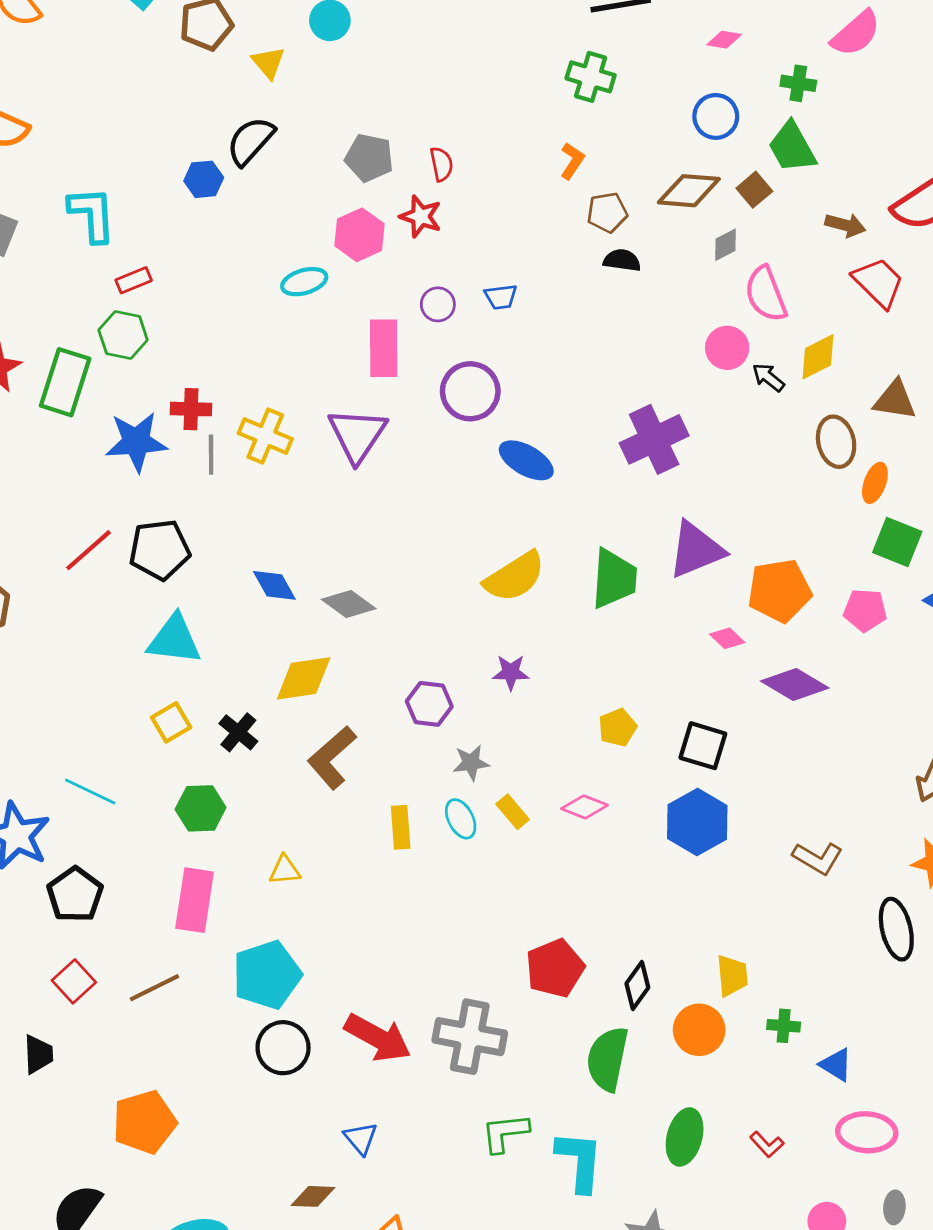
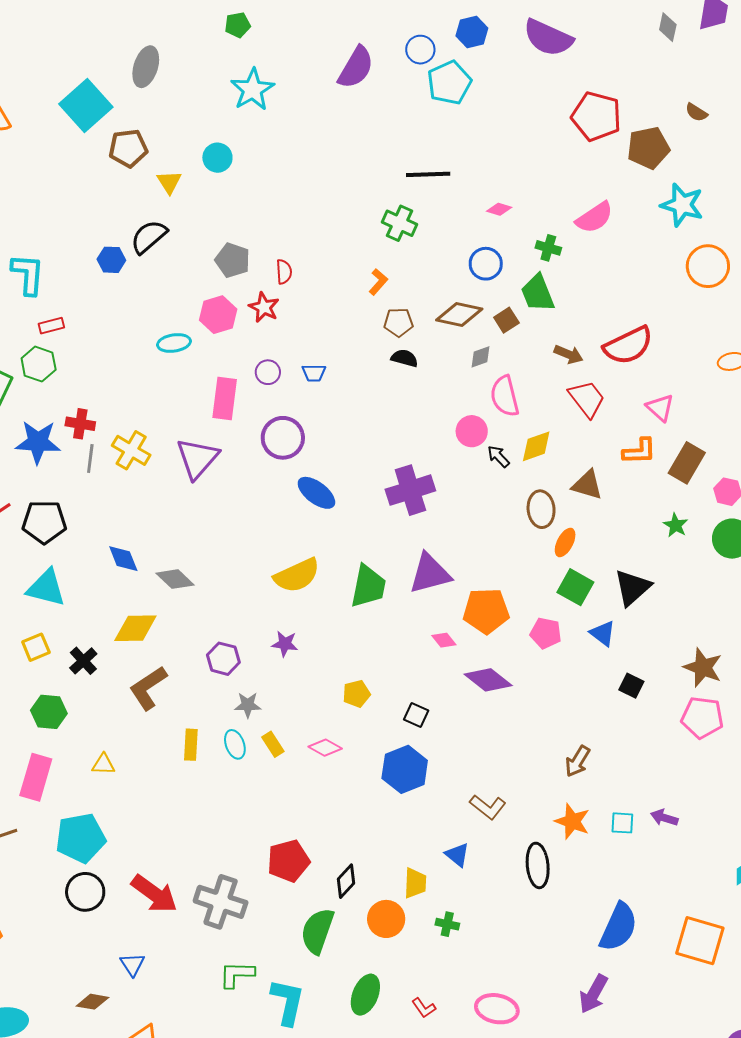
black square: (703, 746) -> (416, 715), size x0.7
blue triangle: (836, 1065) -> (457, 855), moved

